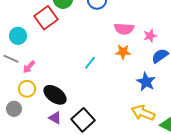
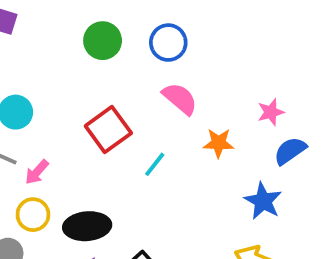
red square: (46, 18) -> (108, 130), moved
pink semicircle: (124, 29) -> (180, 99), moved, turned -144
black ellipse: (55, 95) -> (87, 226), turned -40

